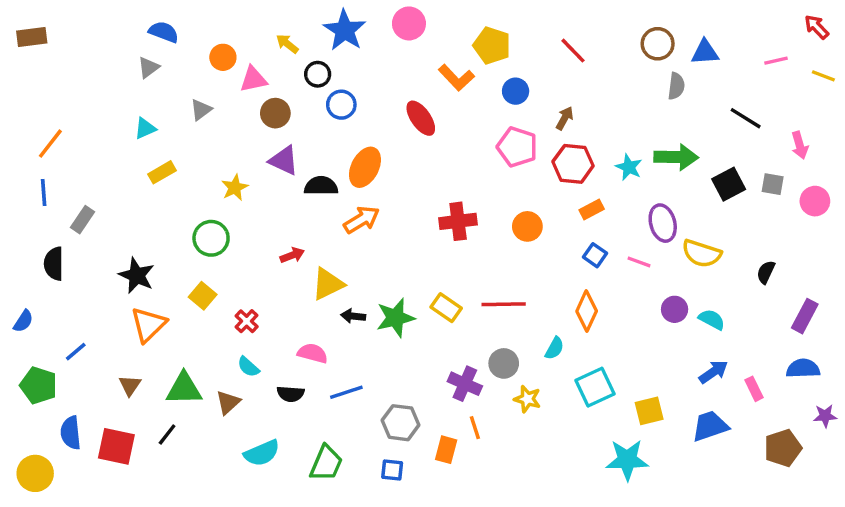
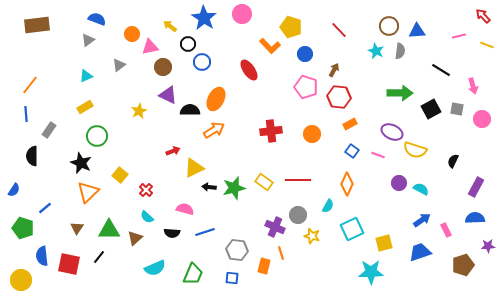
brown rectangle: (32, 37) -> (37, 25), moved, size x1.4
cyan star: (629, 167) -> (376, 51), moved
yellow rectangle: (162, 172) -> (85, 107), moved
purple ellipse: (663, 223) -> (392, 132), turned -50
green circle: (211, 238) -> (97, 136), moved

